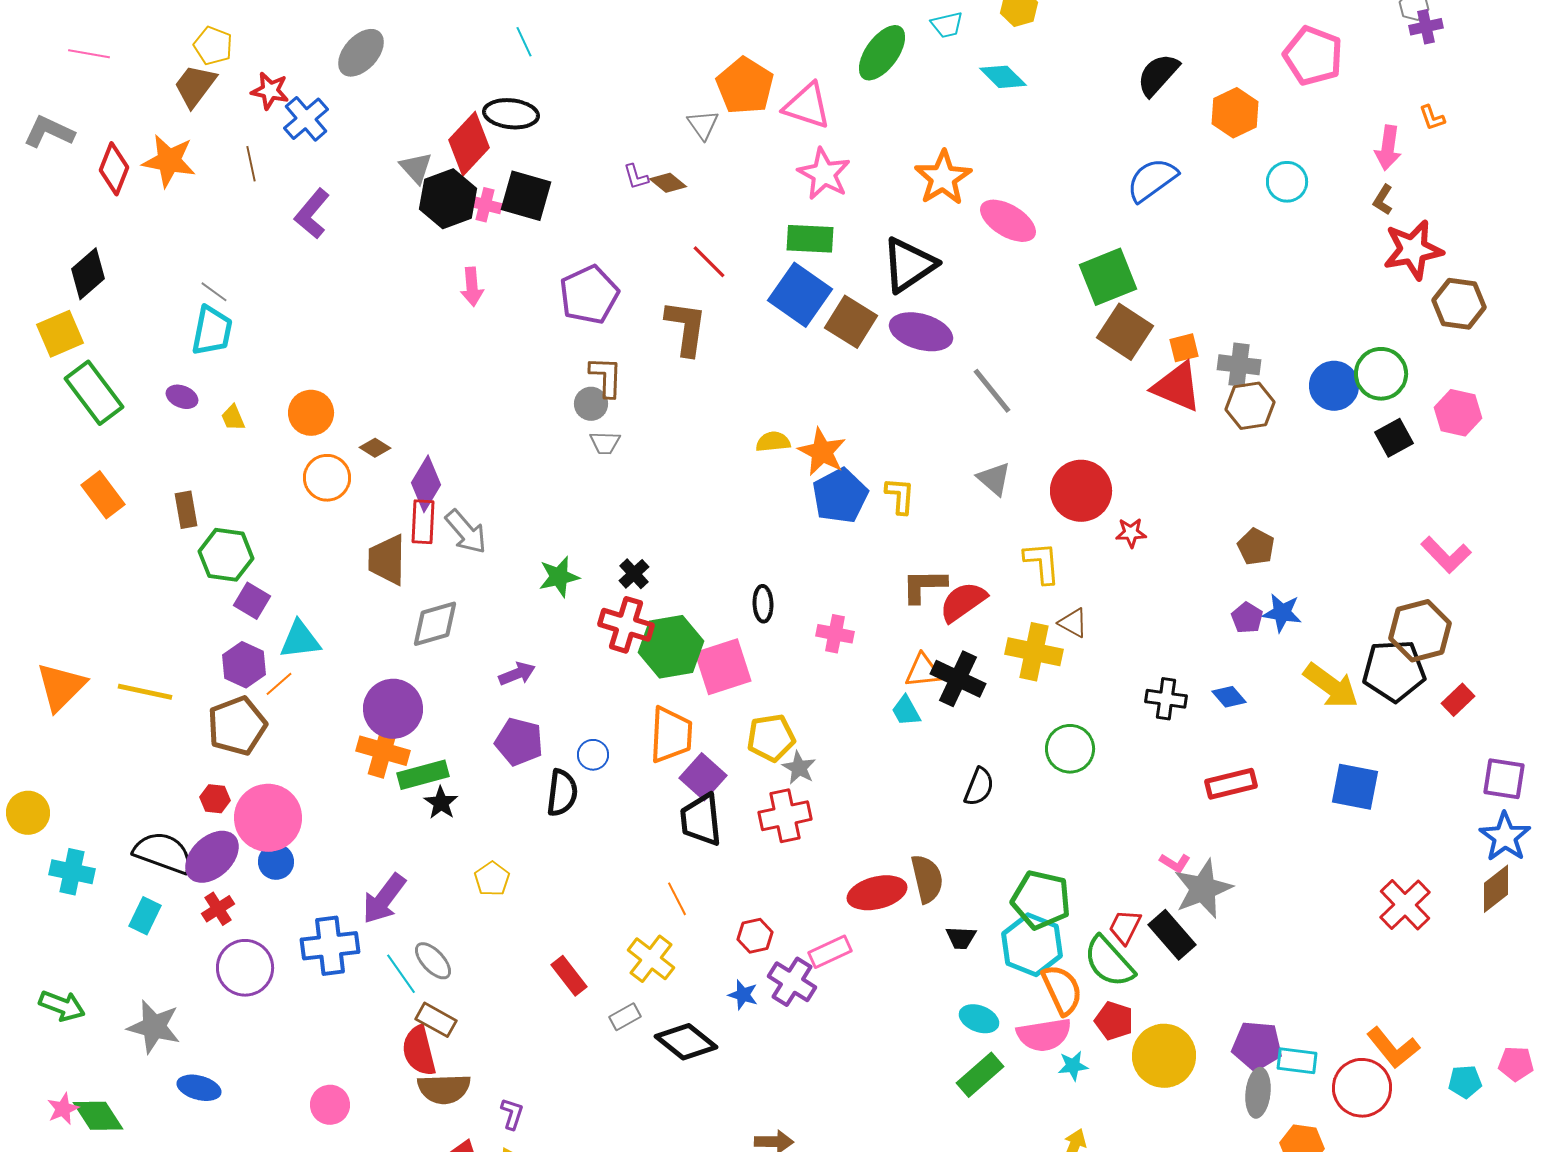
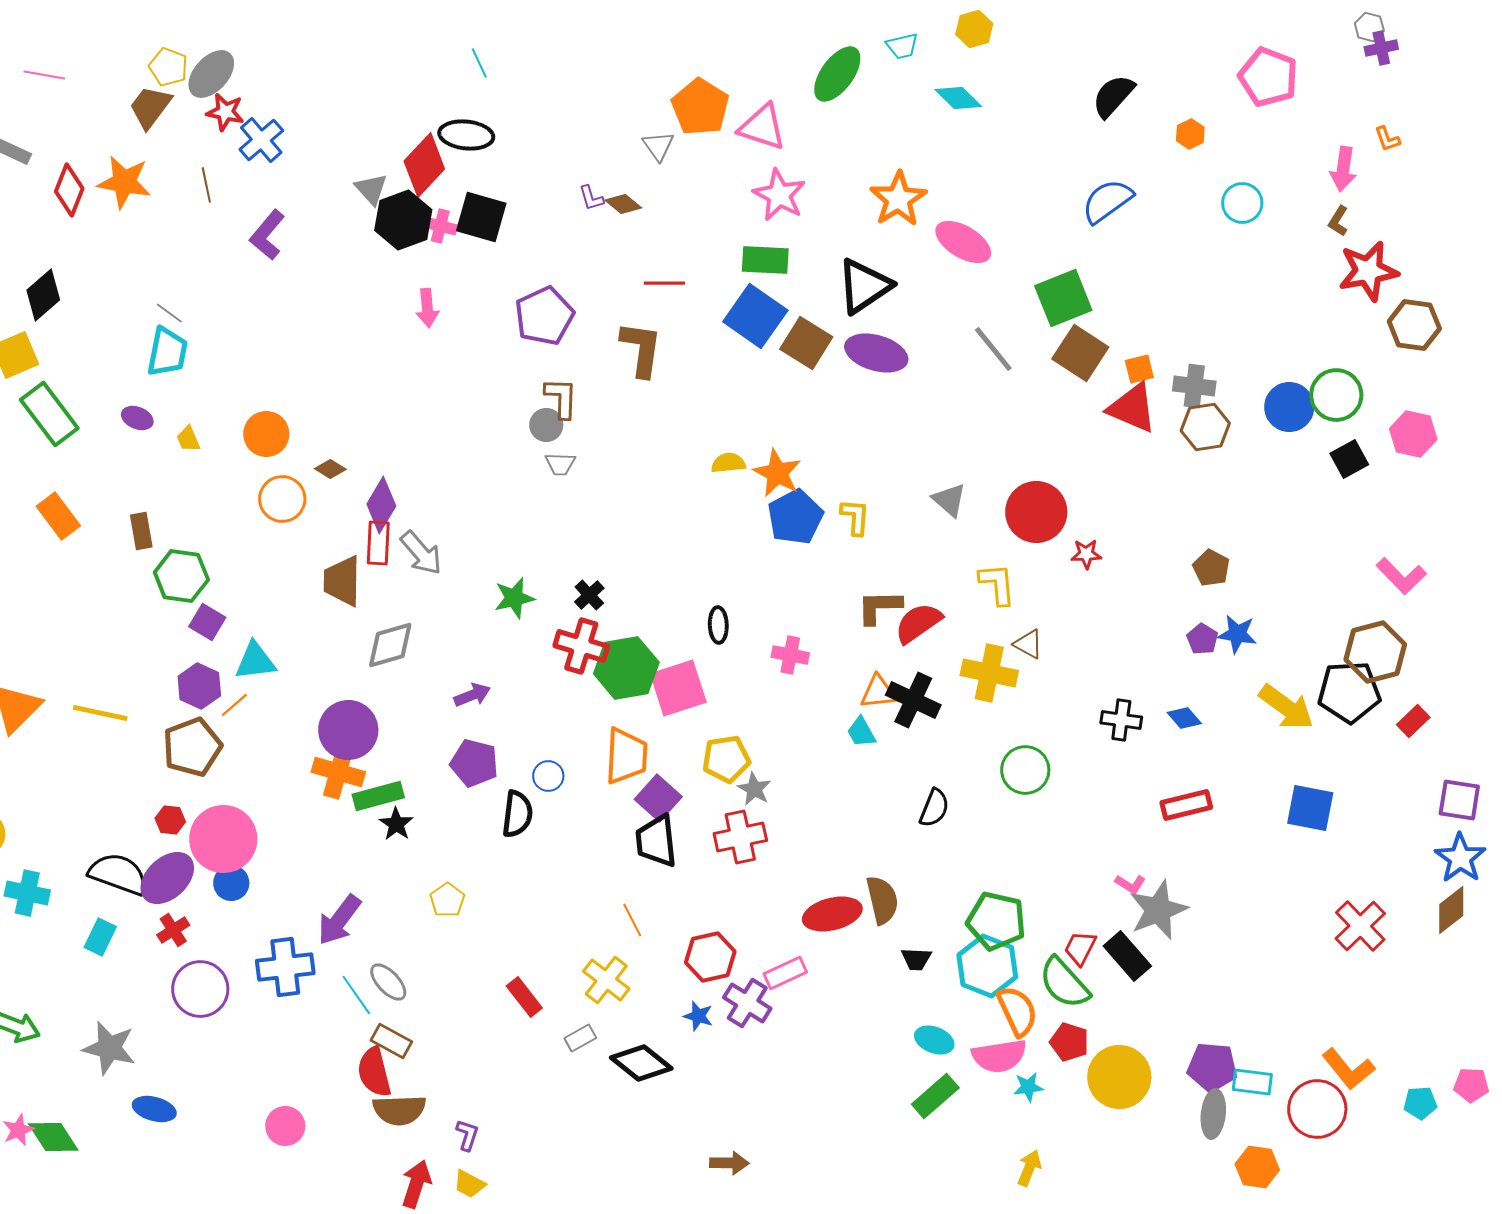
gray ellipse: (361, 53) -> (211, 74), moved
orange hexagon: (1235, 113) -> (1190, 134), size x0.6
red line: (709, 262) -> (664, 283), turned -45
gray line: (992, 391) -> (993, 349), moved
red hexagon: (755, 936) -> (710, 957), size x1.4

